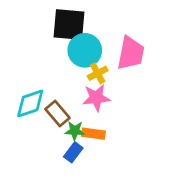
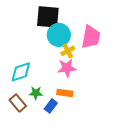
brown rectangle: (57, 113) -> (18, 103), moved
green star: (75, 131) -> (36, 93), moved

